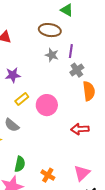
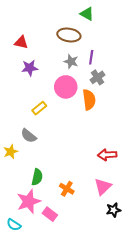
purple star: (13, 75) -> (30, 68), moved
orange semicircle: (89, 91) -> (89, 100), moved
pink circle: (47, 105) -> (66, 87), moved
red arrow: (80, 129) -> (107, 155), moved

